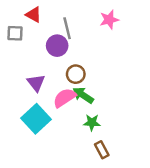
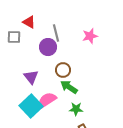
pink star: (109, 20) -> (90, 36), moved
pink semicircle: (65, 98) -> (47, 100), moved

